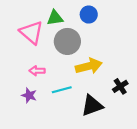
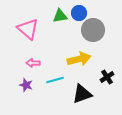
green triangle: (55, 18) -> (60, 16), moved
gray circle: (67, 41) -> (93, 30), moved

